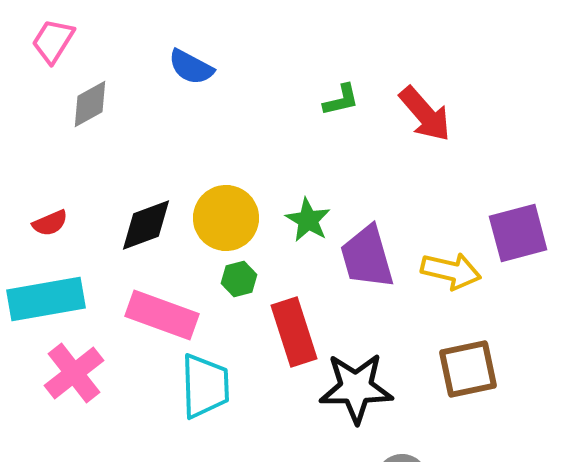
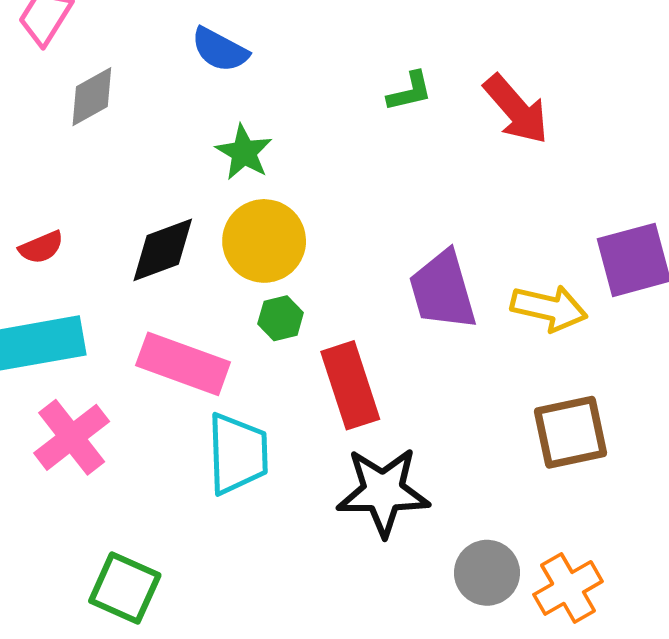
green star: (308, 220) -> (244, 152), moved
black star: (356, 388) -> (383, 492), moved

